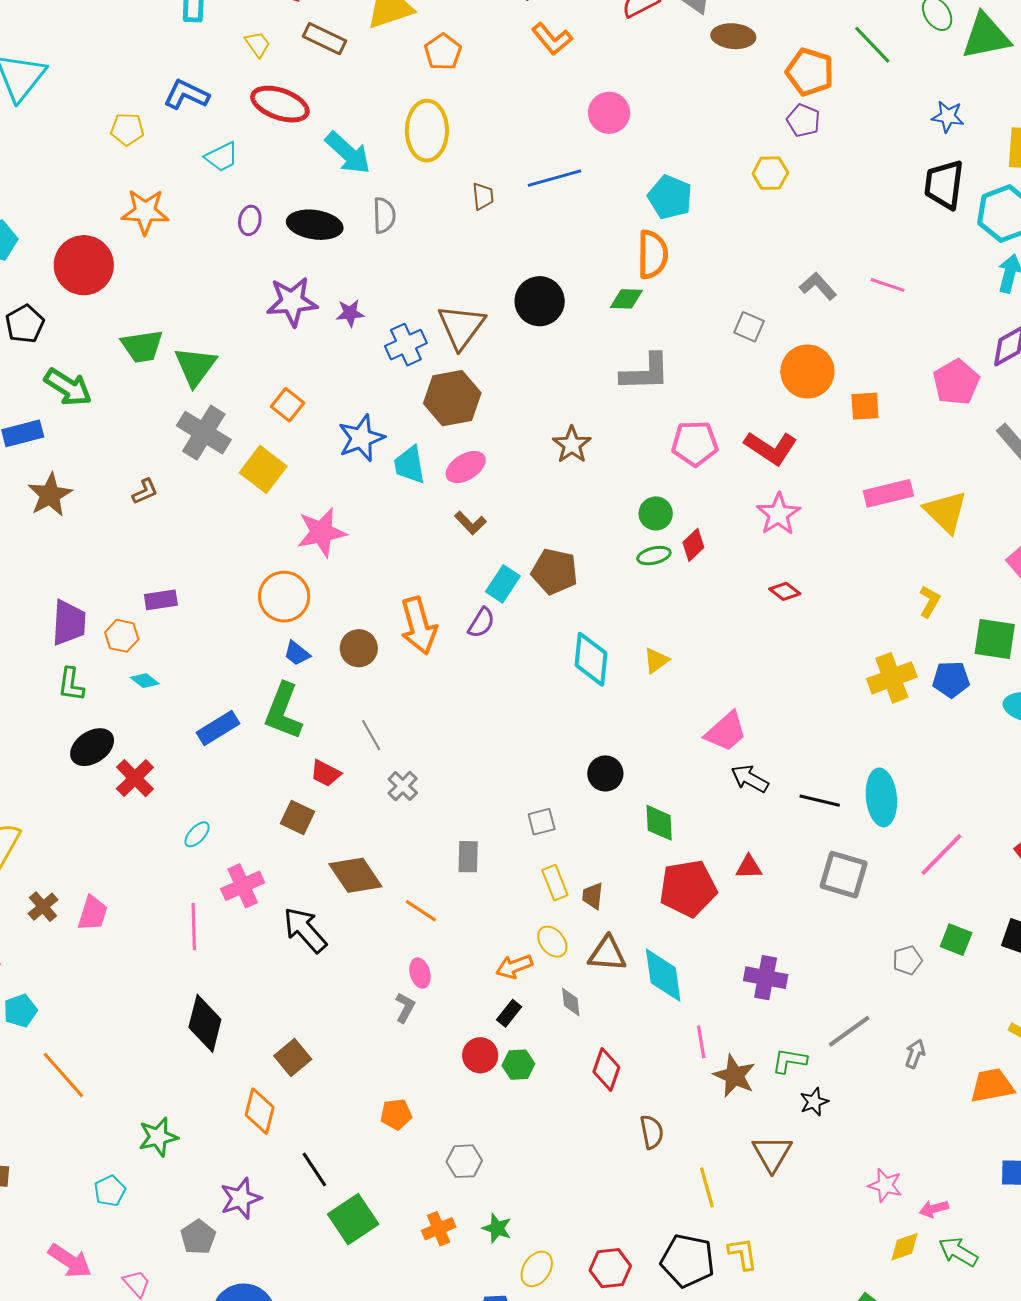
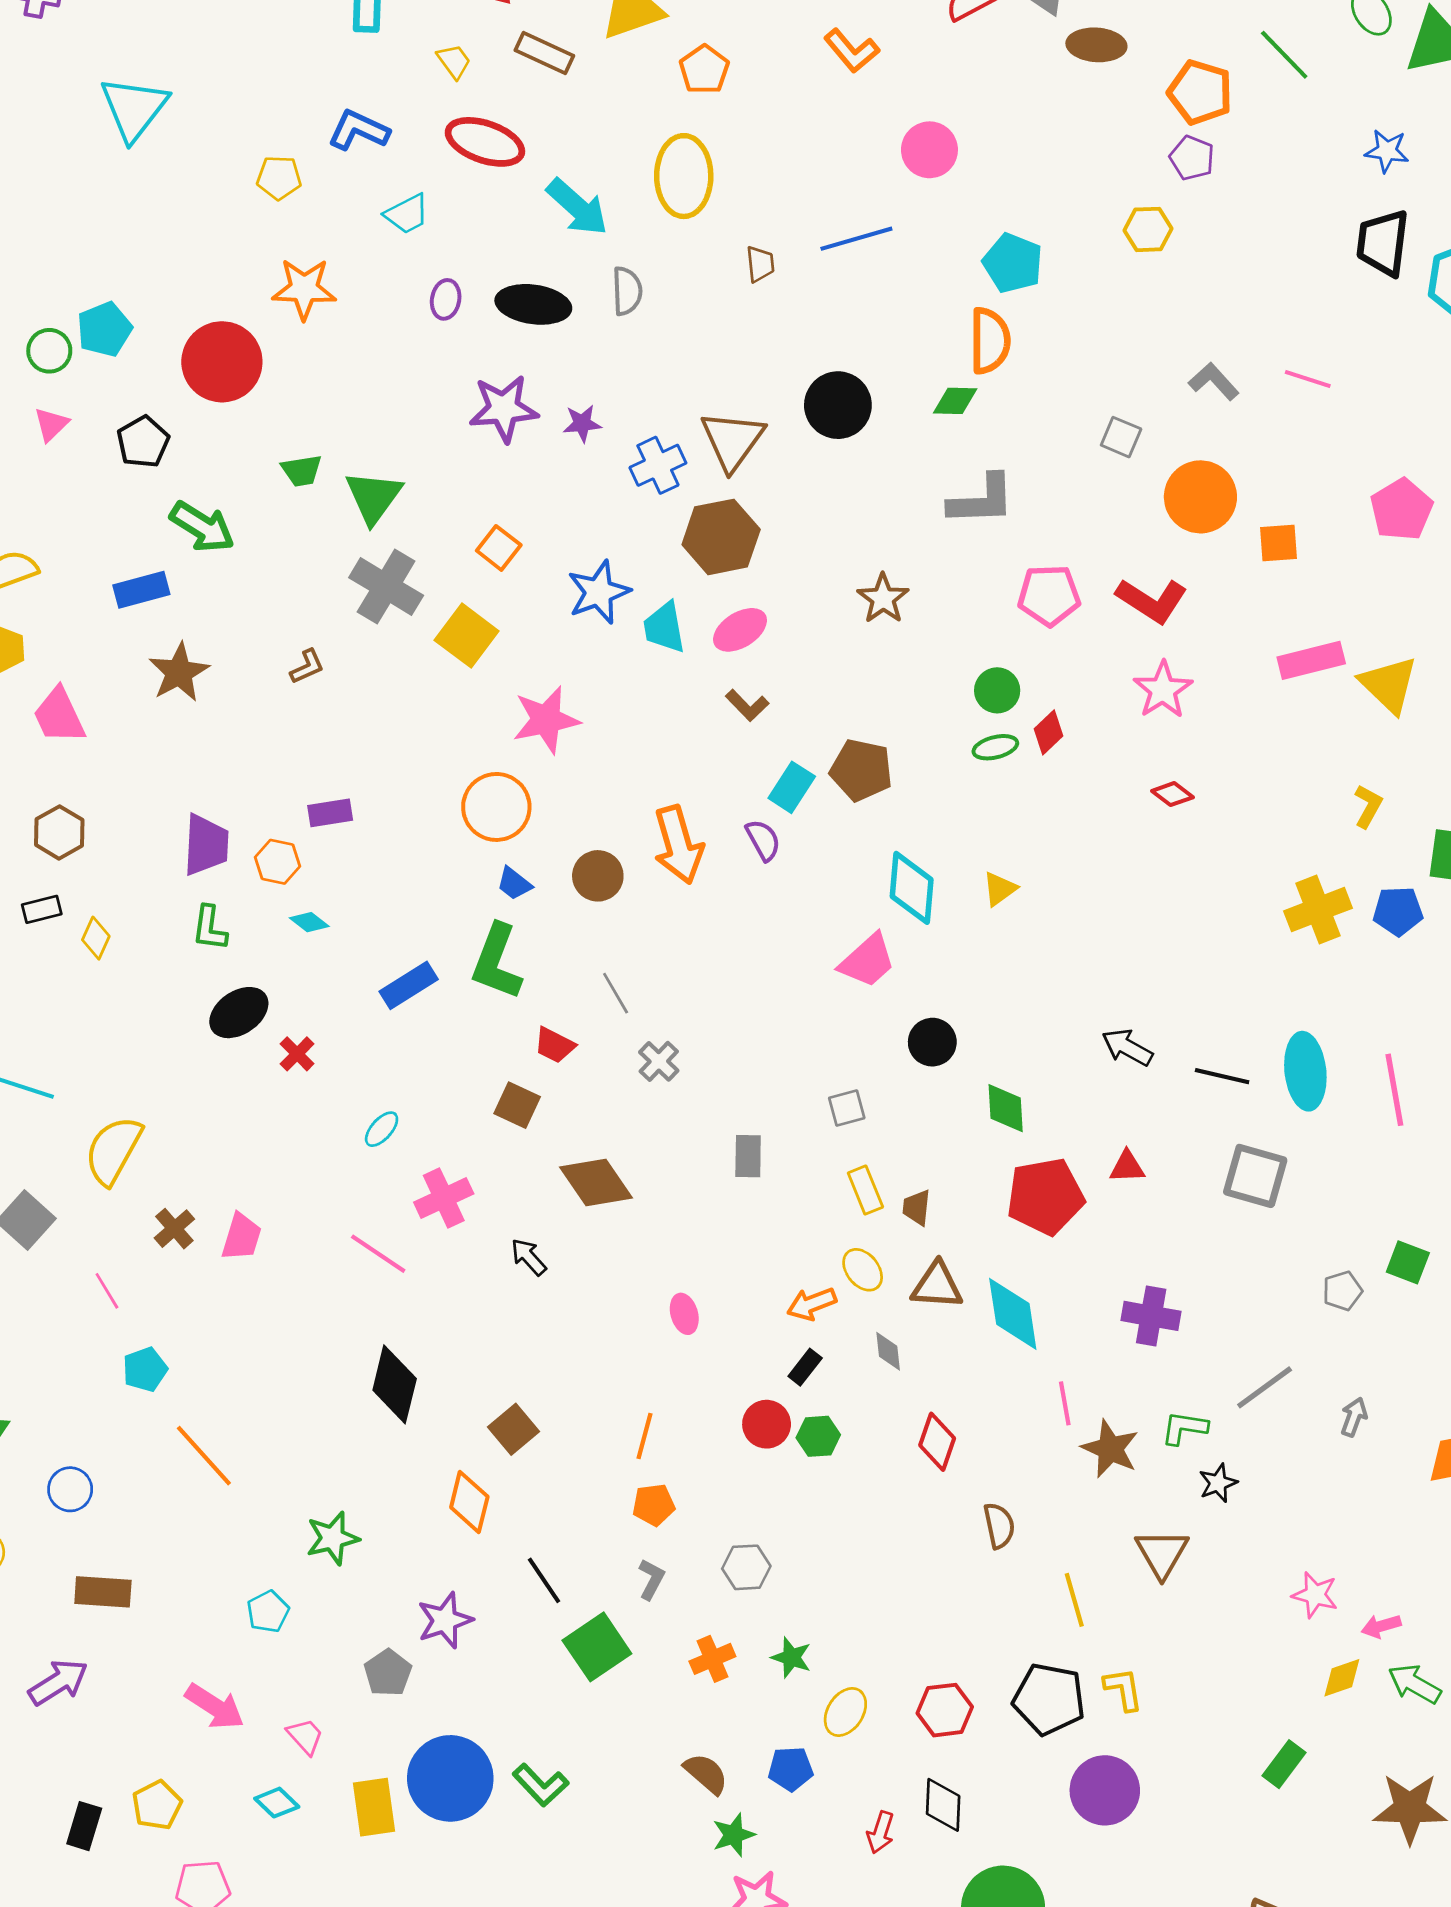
green trapezoid: (142, 346) -> (302, 471), size x0.7
purple semicircle: (481, 623) -> (763, 840), turned -60
pink trapezoid: (726, 732) -> (867, 961), moved
red cross: (135, 778) -> (297, 1054), size x0.7
pink line: (941, 854) -> (1394, 1090), moved, turned -54
orange line: (421, 911) -> (644, 1436), moved, turned 72
pink line: (194, 927) -> (378, 1254), turned -54
black arrow: (305, 930) -> (529, 1257), size x0.6
gray L-shape: (405, 1008) -> (651, 1579), moved

